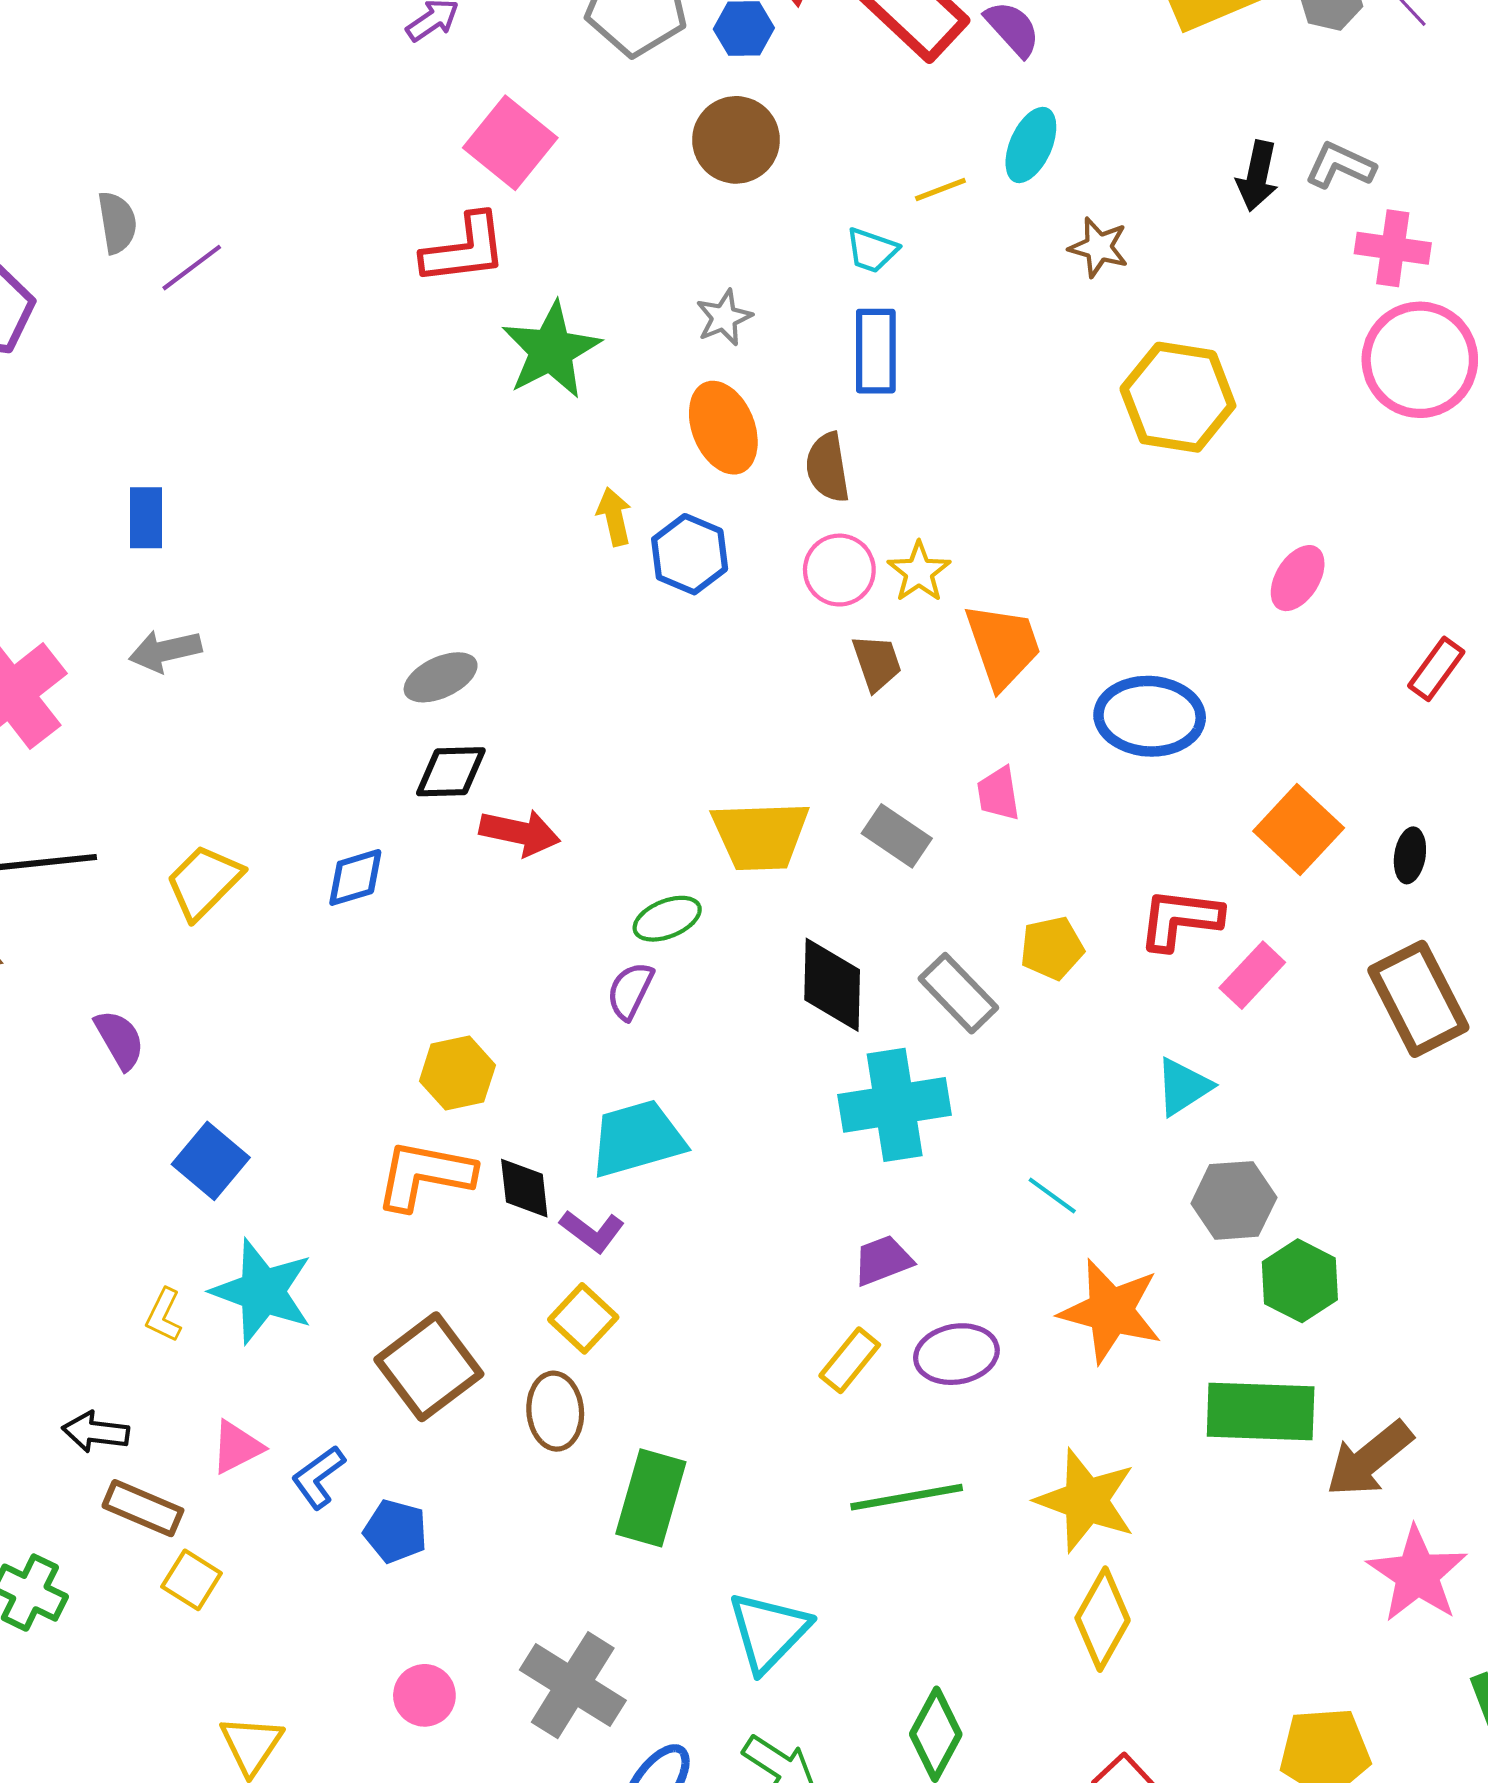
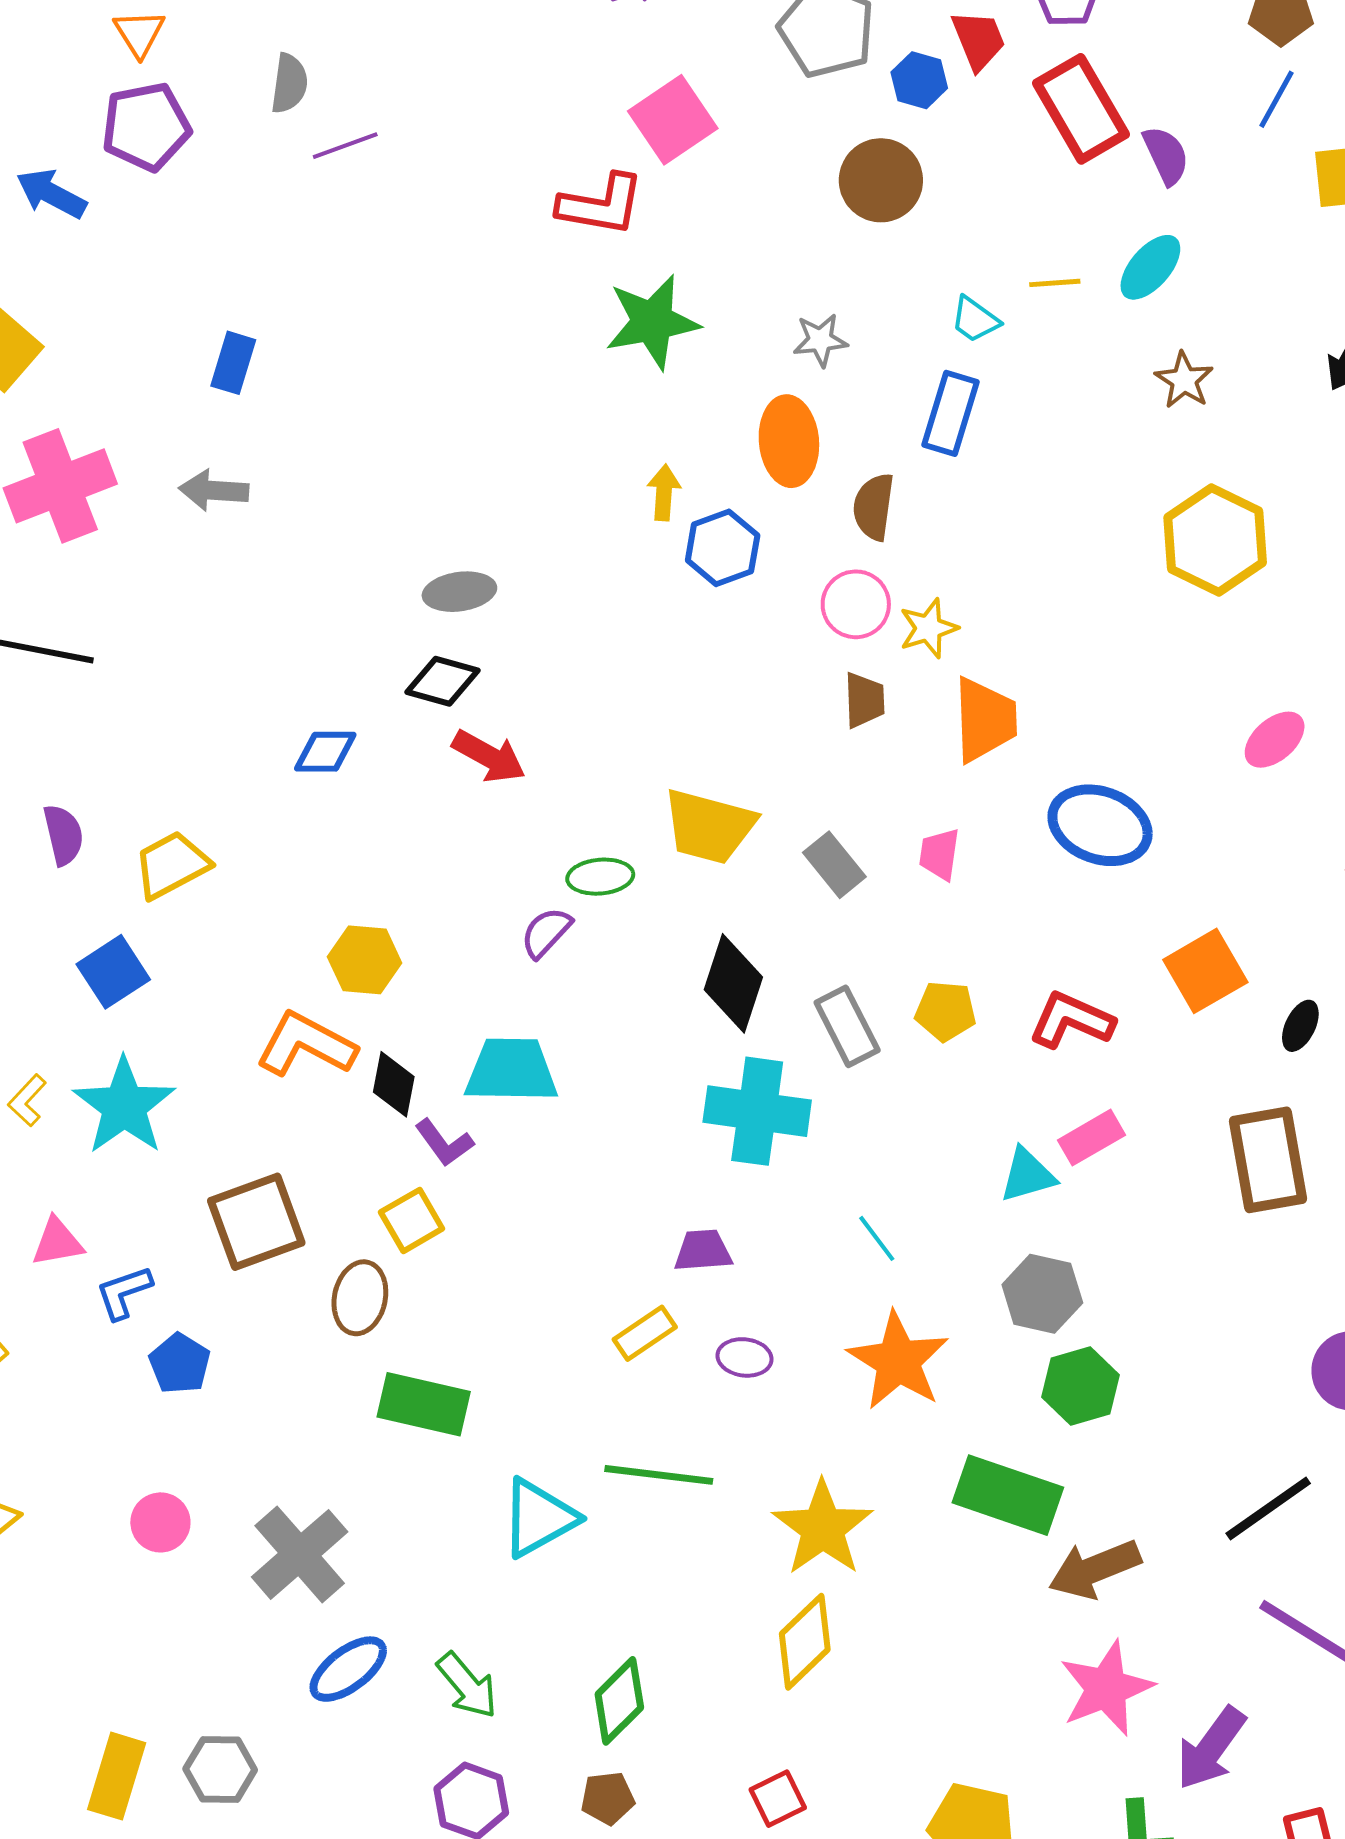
yellow trapezoid: (204, 882) -> (172, 865), moved
pink rectangle: (1252, 975) -> (1091, 1138), moved
purple ellipse: (956, 1354) -> (745, 1357), size x0.7
green rectangle: (651, 1498) -> (424, 1404), turned 70
cyan triangle: (769, 1632) -> (539, 1518), moved

